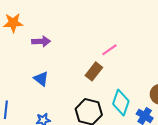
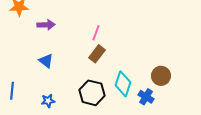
pink line: (109, 50) -> (96, 33), moved, turned -35

